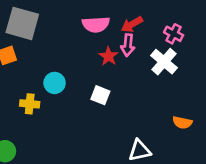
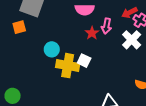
red arrow: (132, 24) -> (129, 13), moved
yellow cross: (30, 104) -> (68, 66), moved, size x1.6

